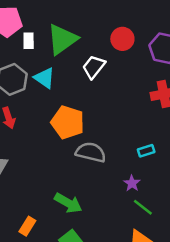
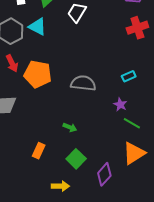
orange pentagon: (68, 122) -> (38, 74), moved
green arrow: (68, 203) -> (70, 127), size x0.6

